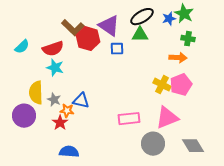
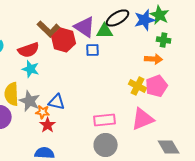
blue star: (169, 19) -> (145, 20), size x1.5
green triangle: (140, 35) -> (105, 31), moved
gray star: (54, 100) -> (30, 101), size x1.5
red star: (60, 123) -> (48, 125), moved
gray circle: (153, 144) -> (106, 145), moved

